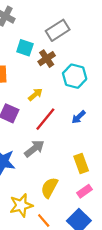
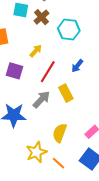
yellow rectangle: (81, 164) -> (66, 93), moved

